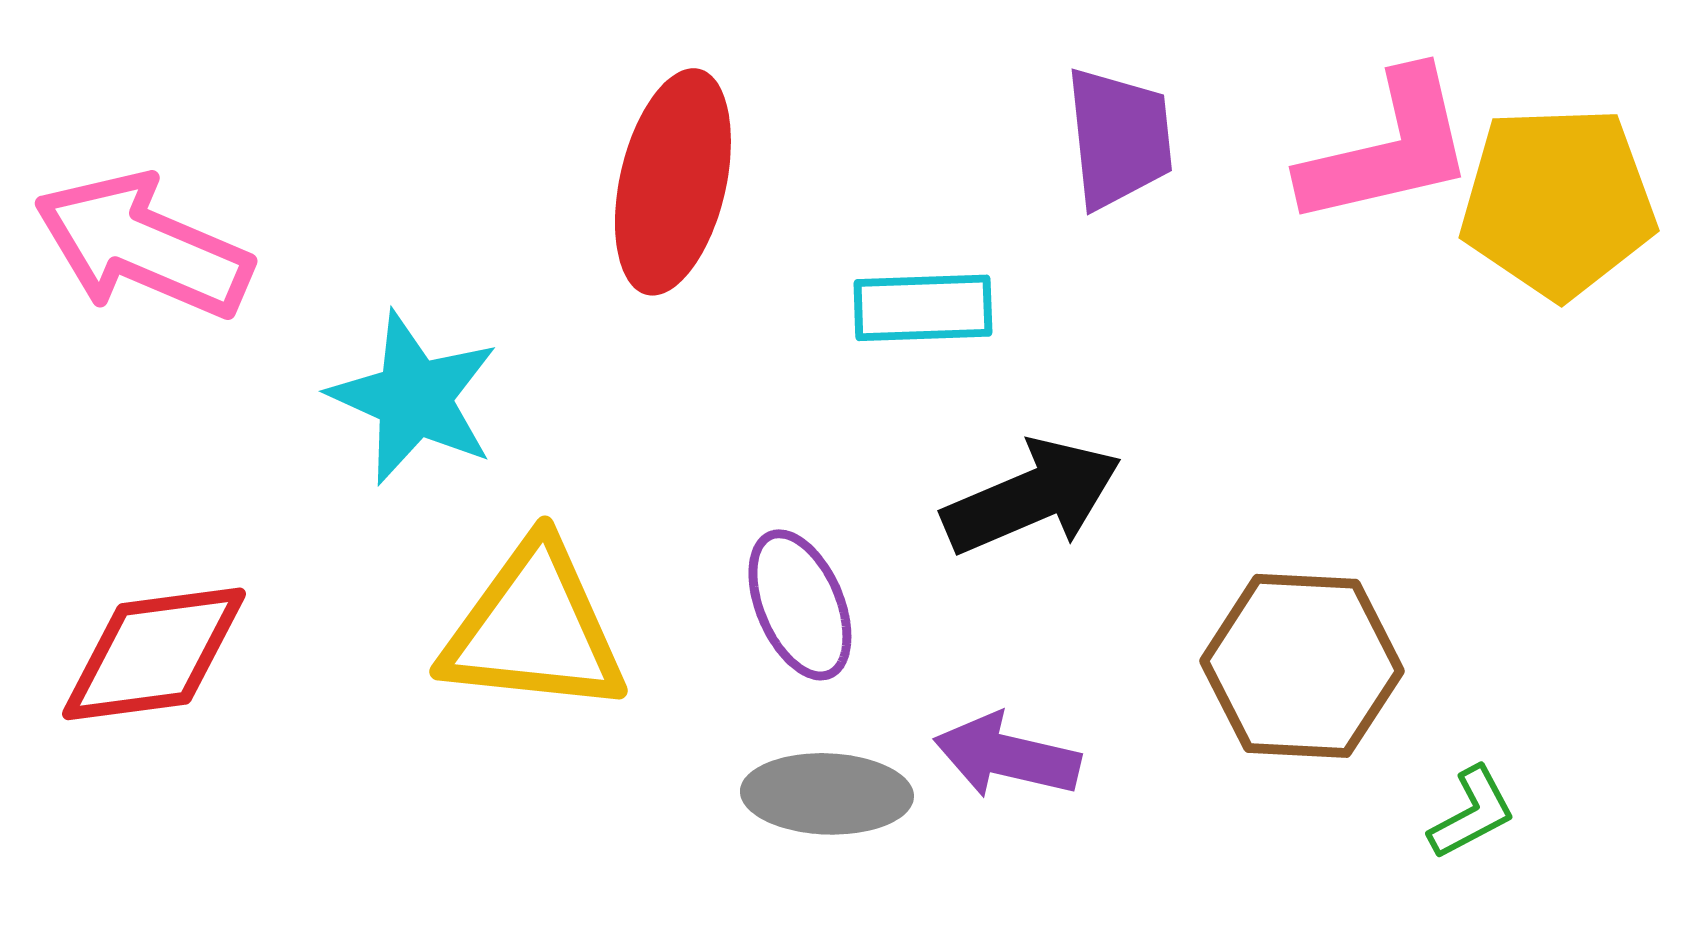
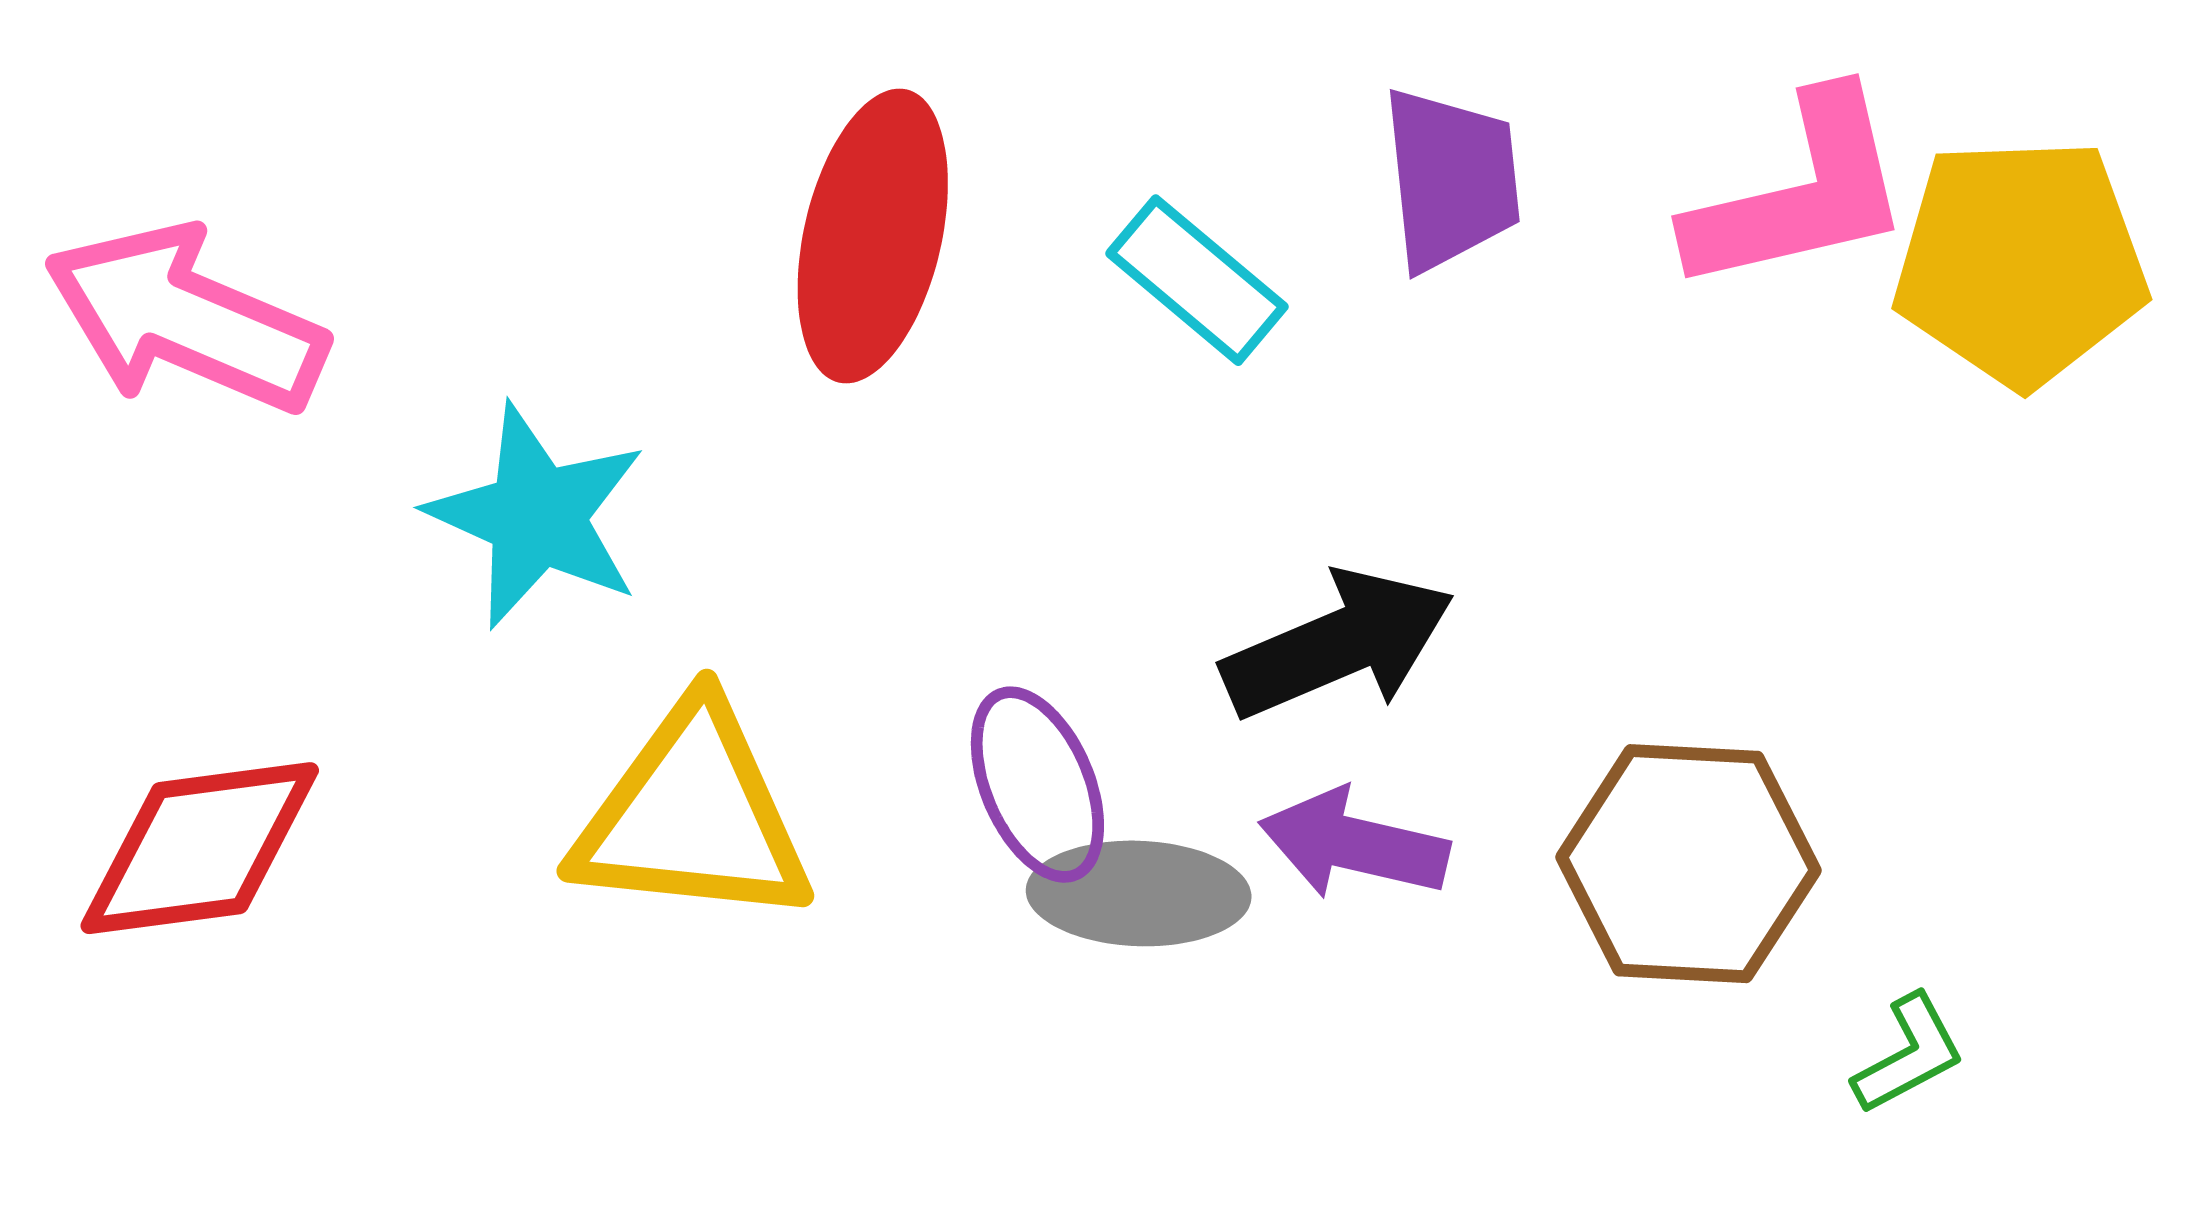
cyan rectangle: (923, 308) -> (1197, 280), moved, turned 42
purple arrow: (1007, 756) -> (1354, 844), moved
gray ellipse: (827, 794) -> (1139, 893), moved

